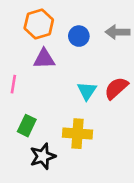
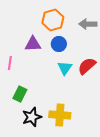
orange hexagon: (39, 24) -> (53, 20), moved
blue circle: (79, 36) -> (59, 44), moved
yellow cross: (78, 134) -> (60, 115), moved

